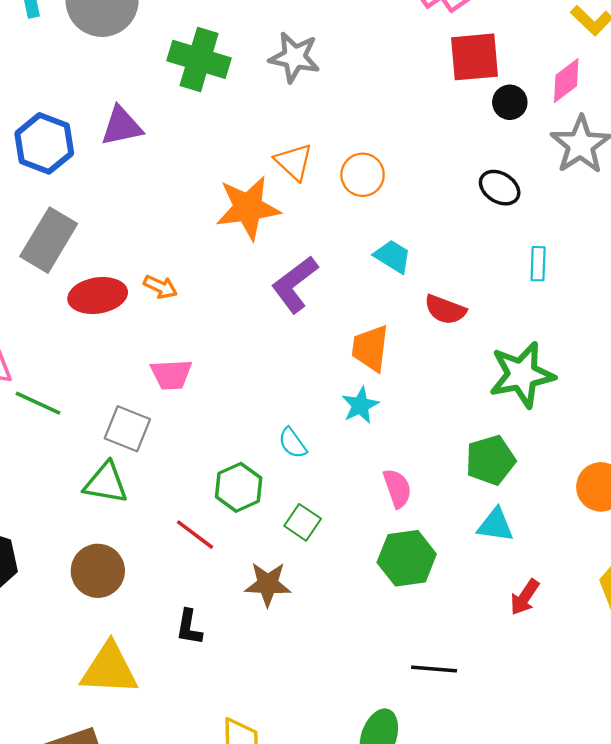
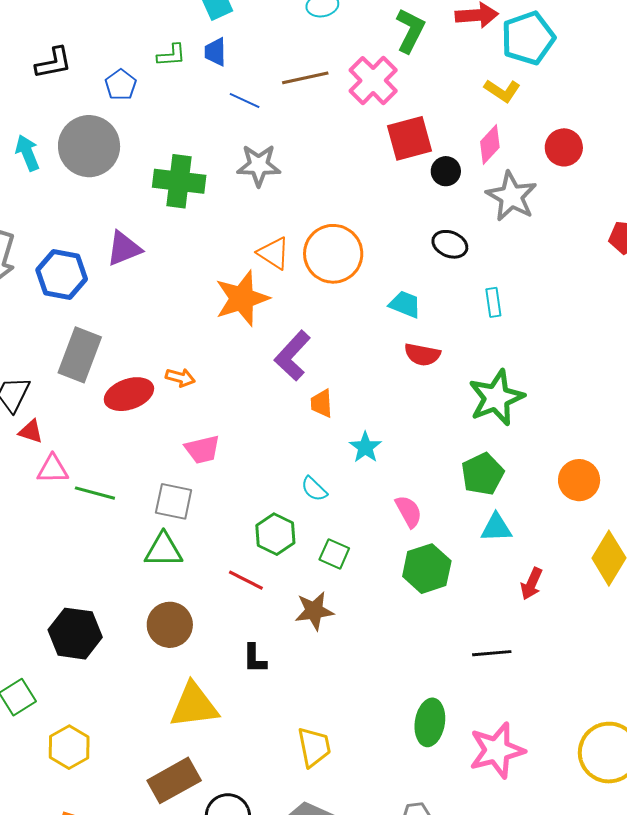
orange circle: (363, 175) -> (333, 254), size x1.6
cyan trapezoid: (393, 256) -> (405, 304), moved
orange trapezoid: (370, 348) -> (322, 403), moved, size x0.7
black line: (434, 669) -> (492, 653), moved

